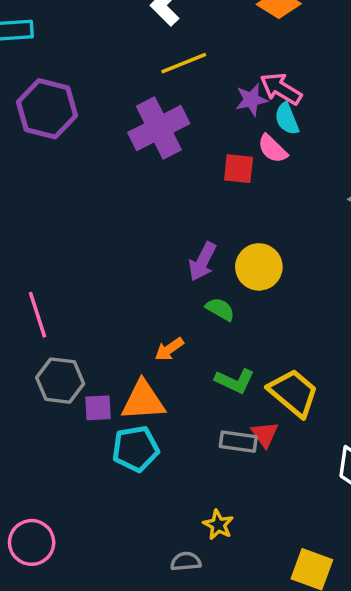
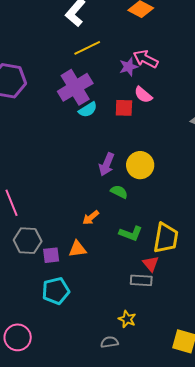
cyan semicircle: (287, 119) -> (88, 110), moved, turned -96
yellow trapezoid: (293, 393) -> (166, 238), turned 64
orange triangle: (143, 401) -> (77, 249), size x0.7
gray rectangle: (238, 442) -> (141, 280), moved
cyan pentagon: (135, 449) -> (56, 291), moved

